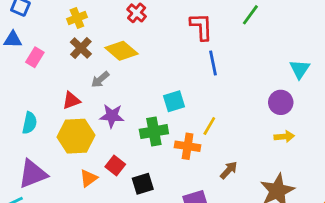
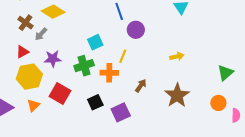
brown cross: (81, 48) -> (25, 23), moved
purple circle: (281, 102) -> (136, 30), moved
red square: (115, 166) -> (60, 93), size x1.5
orange triangle: (89, 178) -> (33, 105), moved
black square: (143, 184) -> (95, 102), moved

